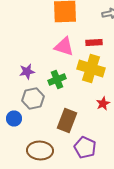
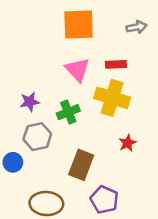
pink triangle: (64, 46) -> (77, 70), turned 30

